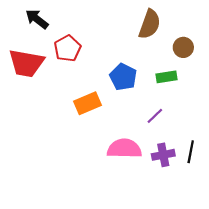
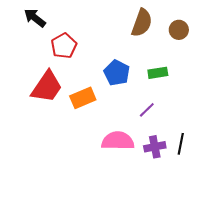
brown circle: (183, 47) -> (179, 30), moved
red trapezoid: (26, 63) -> (47, 87), moved, turned -66

